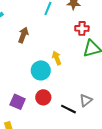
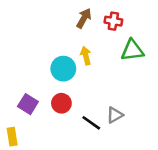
red cross: (82, 28) -> (113, 21), moved
brown arrow: (23, 35) -> (84, 18), moved

